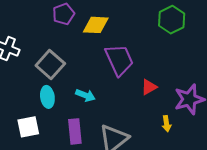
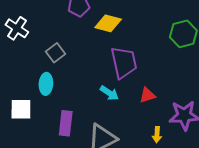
gray square: (50, 64) -> (55, 53), size x0.7
cyan arrow: (85, 95) -> (109, 93), moved

